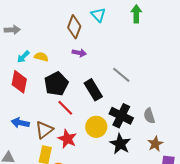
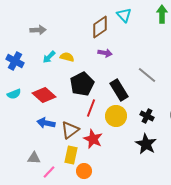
brown diamond: (74, 27) -> (100, 27), turned 35
red diamond: (19, 82) -> (44, 95), moved, turned -60
red line: (65, 108) -> (91, 108), turned 66
black cross: (121, 116) -> (147, 116), size x0.6
yellow circle: (96, 127) -> (116, 116), moved

